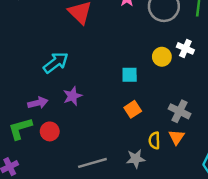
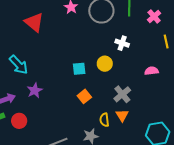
yellow circle: (162, 57) -> (105, 64), moved
cyan arrow: (56, 62) -> (19, 65), turned 90
gray cross: (179, 111) -> (122, 94), turned 30

